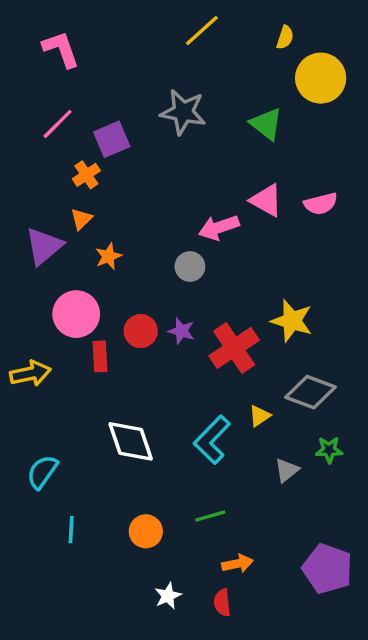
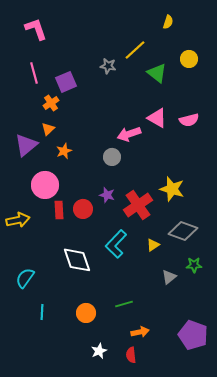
yellow line: (202, 31) -> (135, 50), moved
yellow circle: (321, 78) -> (189, 59), moved, size x0.6
gray star: (183, 112) -> (108, 66), size x0.6
pink line: (58, 124) -> (34, 73), turned -60
red circle: (141, 331) -> (83, 209), moved
cyan L-shape: (212, 440) -> (116, 244), moved

